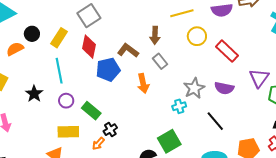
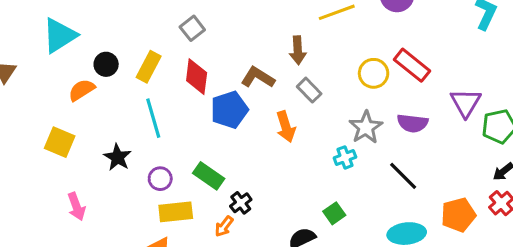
gray square: (89, 16) -> (192, 28), size x0.7
yellow circle: (197, 36) -> (374, 73), moved
purple circle: (66, 101) -> (160, 179), moved
green square: (169, 141) -> (334, 213), size x0.6

